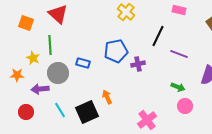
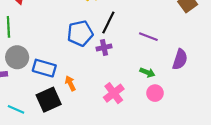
black line: (158, 36) -> (108, 23), moved
blue rectangle: (83, 63) -> (44, 68), moved, size x1.5
cyan line: (60, 110) -> (16, 109), moved, turned -35
pink cross: (147, 120) -> (114, 93), moved

